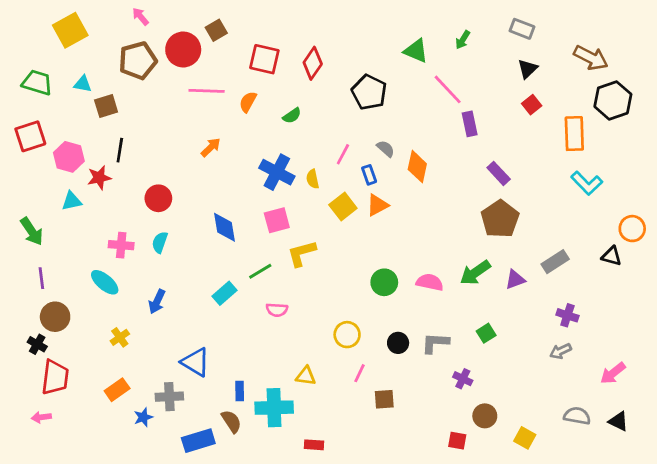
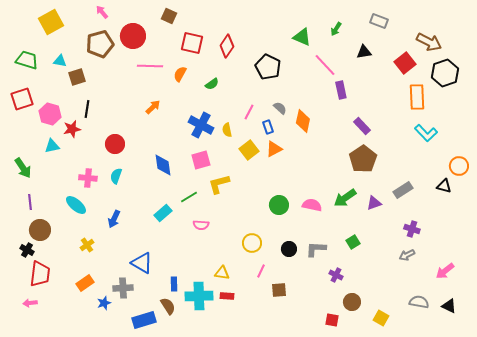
brown square: (216, 30) -> (169, 16), moved, turned -35
black triangle: (528, 69) -> (364, 52), moved, turned 35
red square: (532, 105) -> (405, 63), moved, size x1.5
red rectangle: (314, 445) -> (227, 296), moved

